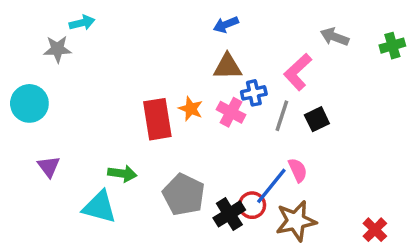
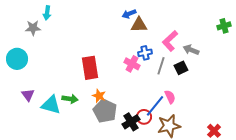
cyan arrow: (82, 23) -> (47, 13), turned 112
gray arrow: (334, 37) -> (191, 50), moved
brown triangle: (228, 67) -> (139, 25), moved
orange star: (191, 109) -> (99, 96), moved
cyan triangle: (100, 207) -> (51, 105), moved

